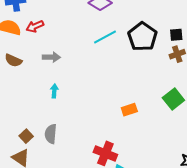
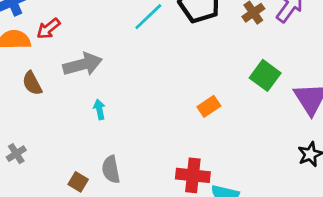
gray arrow: (51, 57) -> (83, 64), size x1.5
brown semicircle: (13, 60) -> (32, 83), turned 54

